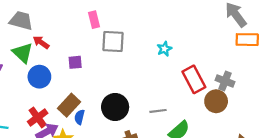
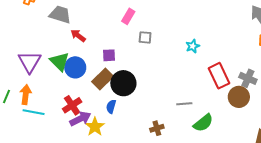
pink rectangle: (94, 20) -> (128, 16), turned 42
gray square: (113, 41) -> (145, 37), size x0.6
green triangle: (23, 53) -> (60, 62), moved
brown rectangle: (69, 105) -> (103, 79), moved
black circle: (115, 107) -> (123, 83), moved

